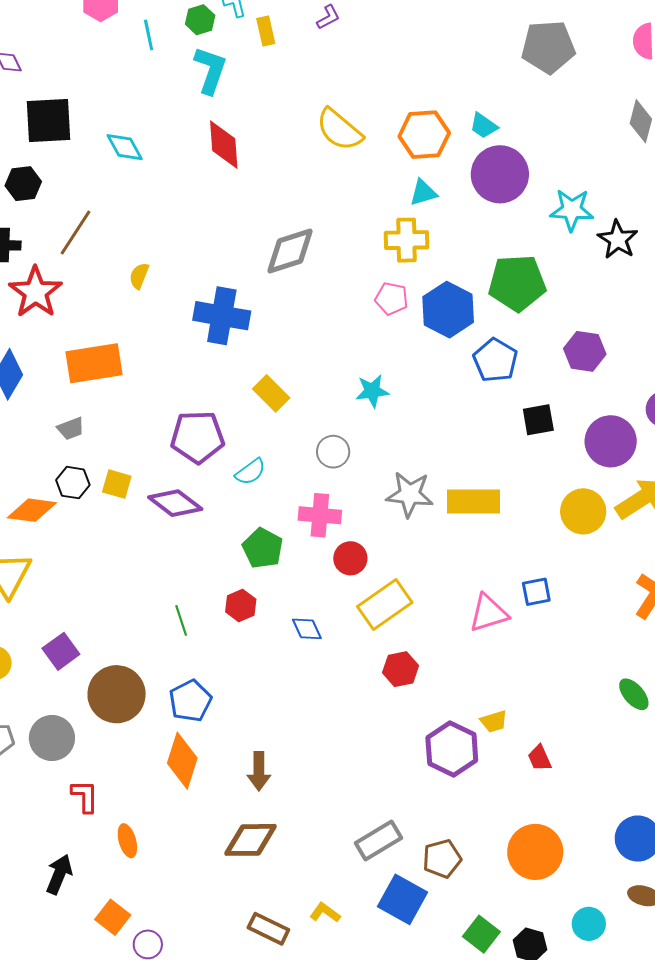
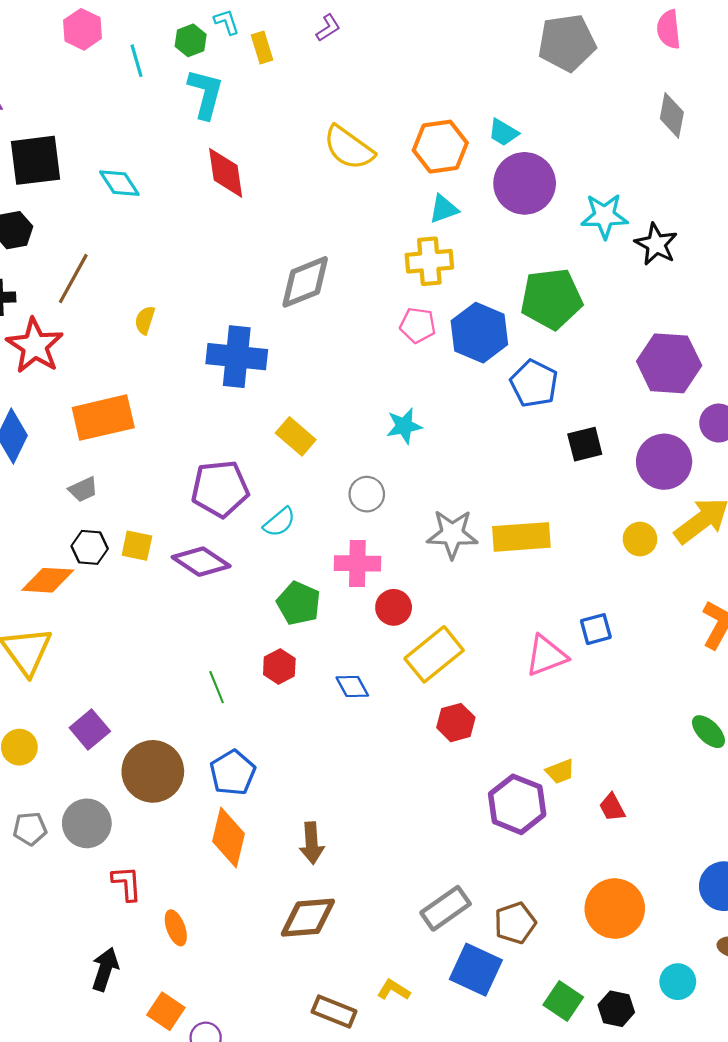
purple hexagon: (585, 351) -> (669, 363), moved, size x1.4
yellow circle: (583, 511) -> (640, 539), size x0.7

